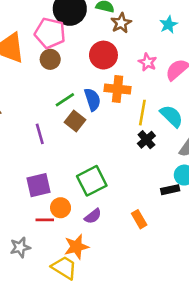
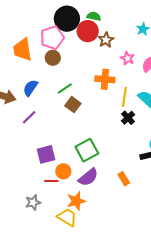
brown star: (121, 23) -> (106, 40), moved
pink pentagon: (50, 33) -> (52, 38), turned -30
red circle: (103, 55) -> (88, 31), moved
blue semicircle: (92, 99) -> (30, 88), moved, turned -126
purple line: (40, 134) -> (29, 117), moved, turned 63
purple semicircle: (93, 216) -> (88, 177), size x1.5

